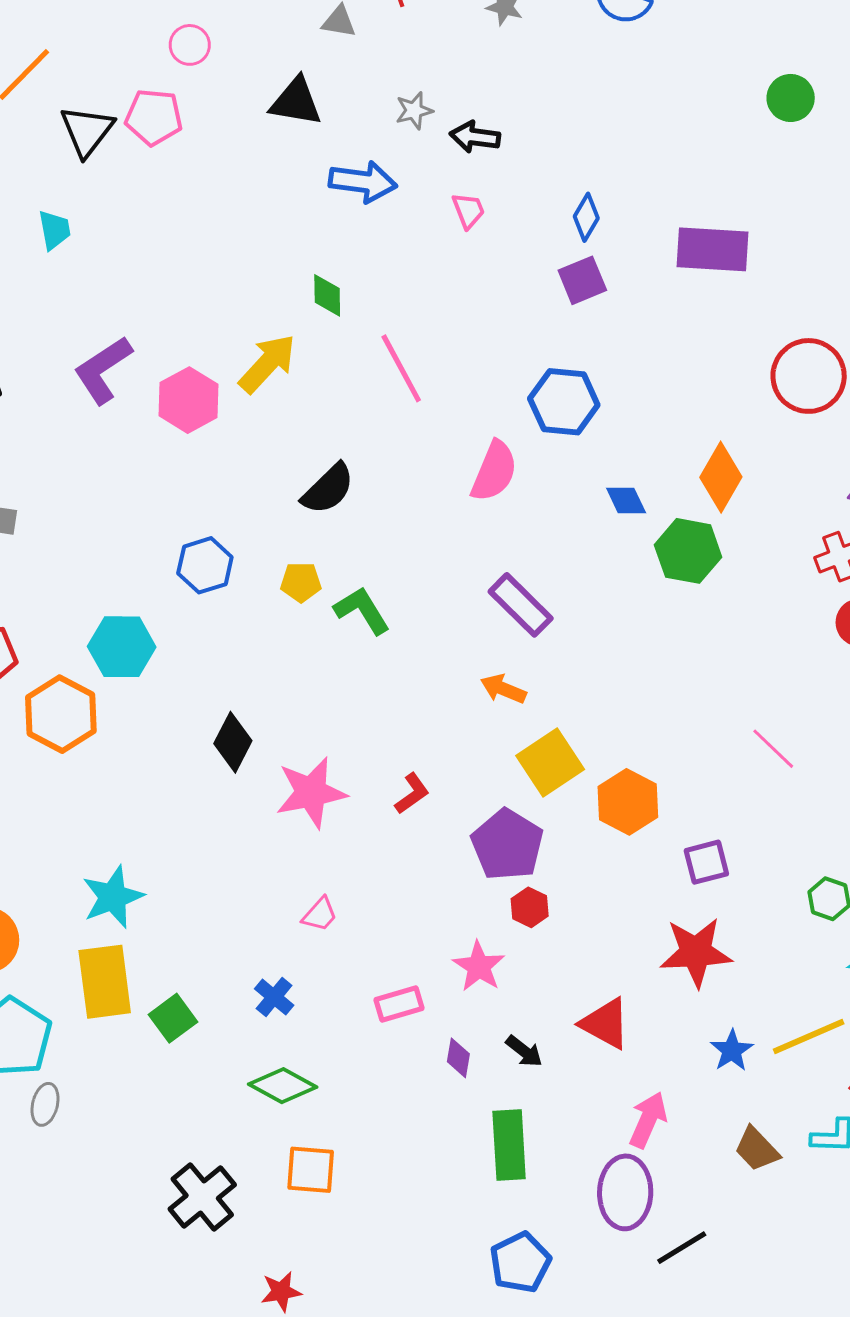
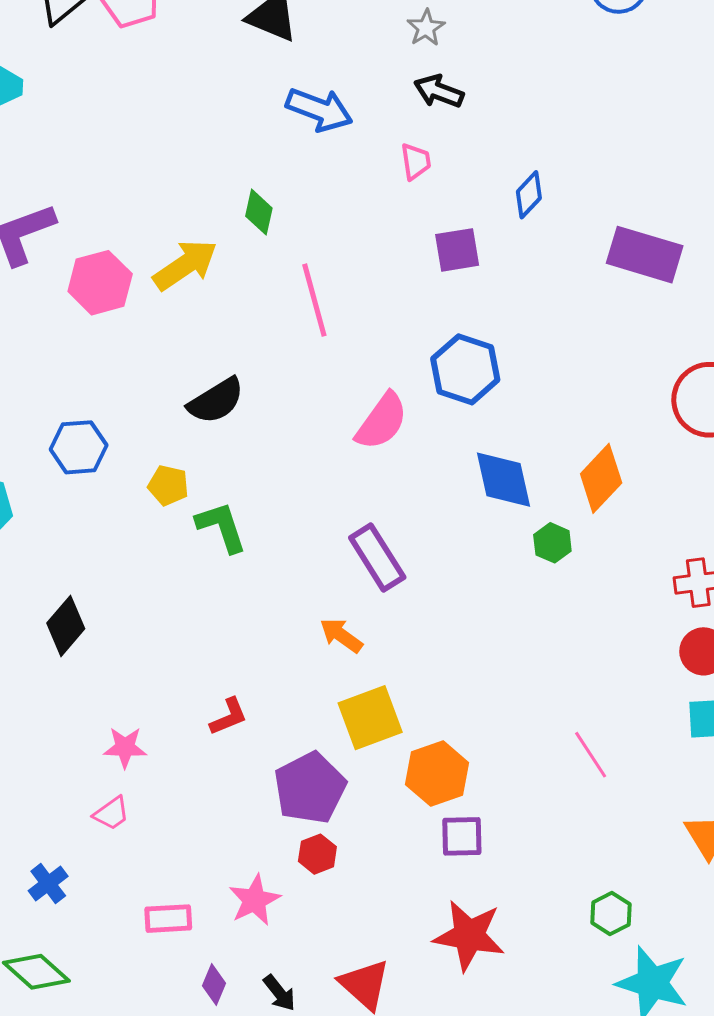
gray star: (414, 111) -> (426, 28), moved, turned -30
purple square: (582, 280) -> (457, 250), moved
blue diamond: (626, 501) -> (503, 480), size x1.6
green hexagon: (688, 551) -> (552, 543), size x0.6
pink star: (311, 793) -> (125, 747), moved, size x0.6
purple square: (706, 862) -> (462, 836), moved

